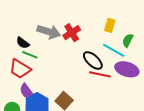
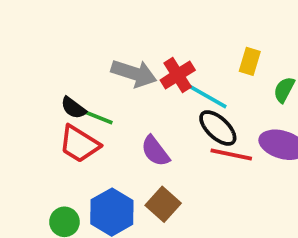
black semicircle: (23, 43) -> (73, 108), moved
cyan line: (114, 50) -> (206, 96), moved
purple semicircle: (27, 92) -> (155, 151), moved

